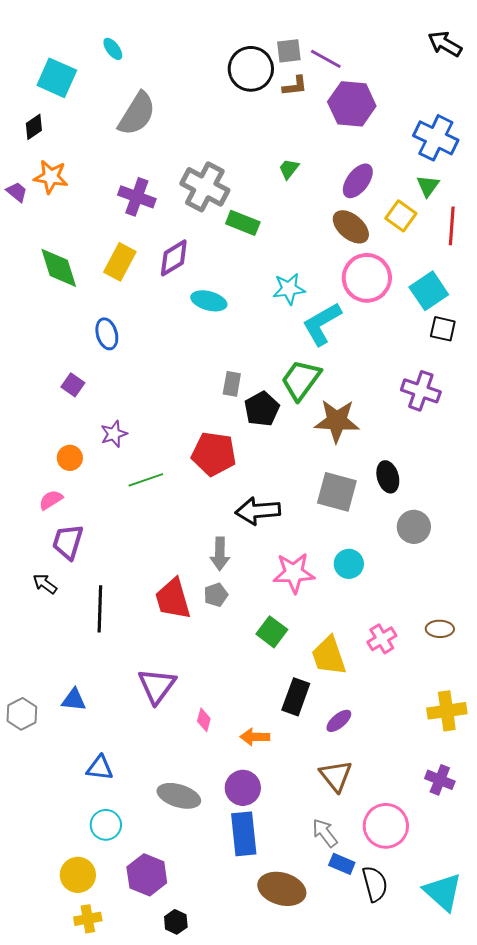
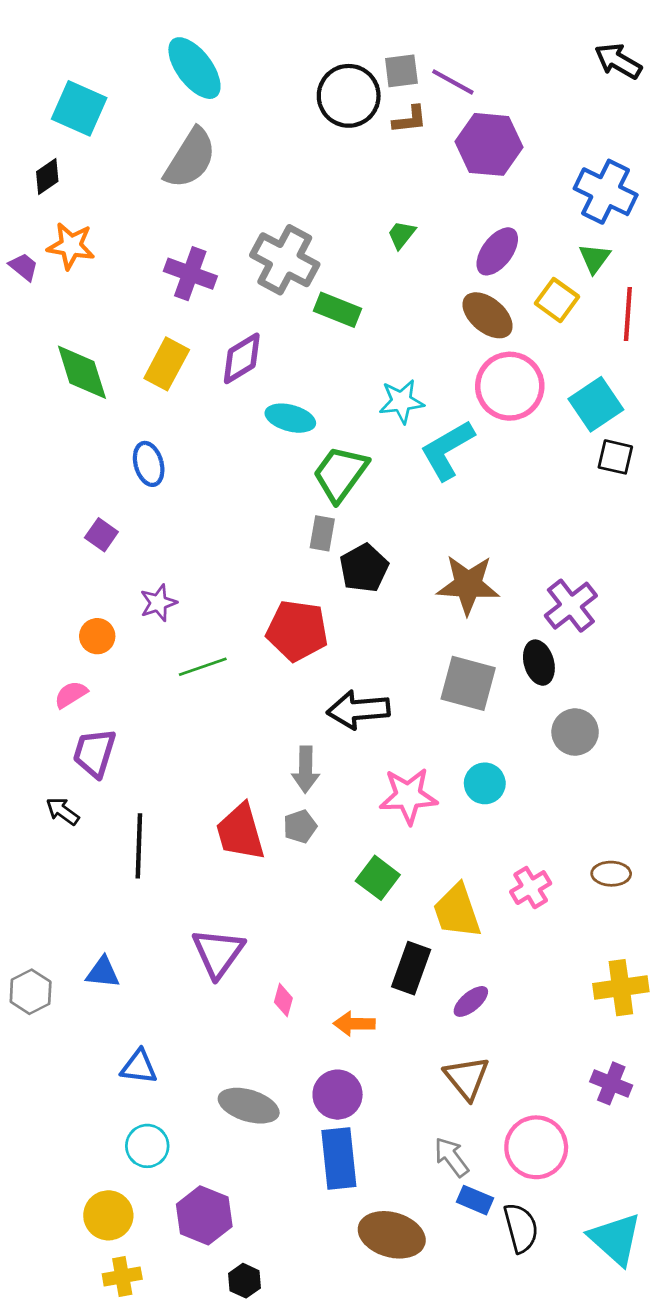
cyan ellipse: (113, 49) -> (194, 68), moved, size x2.0
green trapezoid: (301, 380) -> (340, 474), moved
purple cross: (421, 391) -> (571, 606), moved, turned 33

